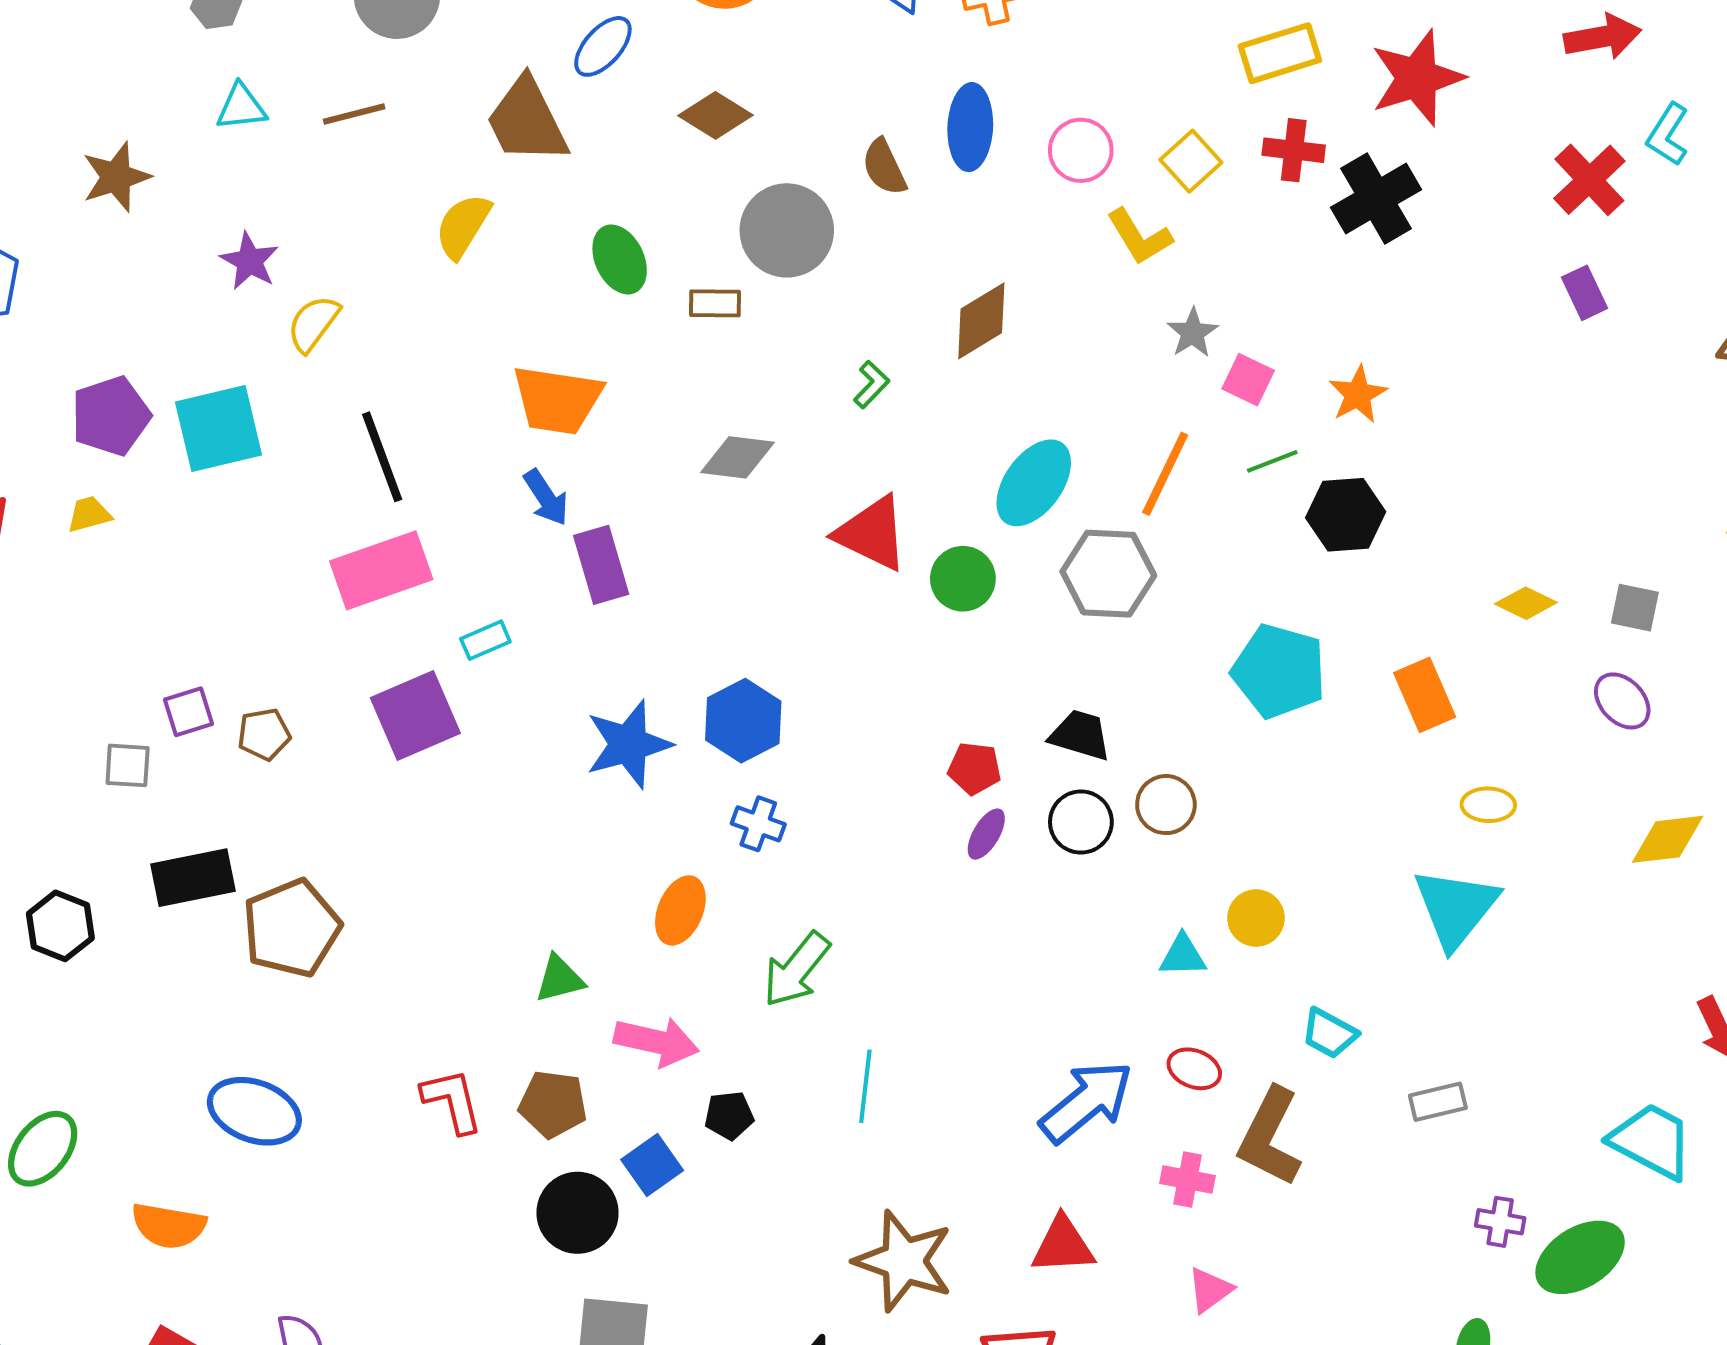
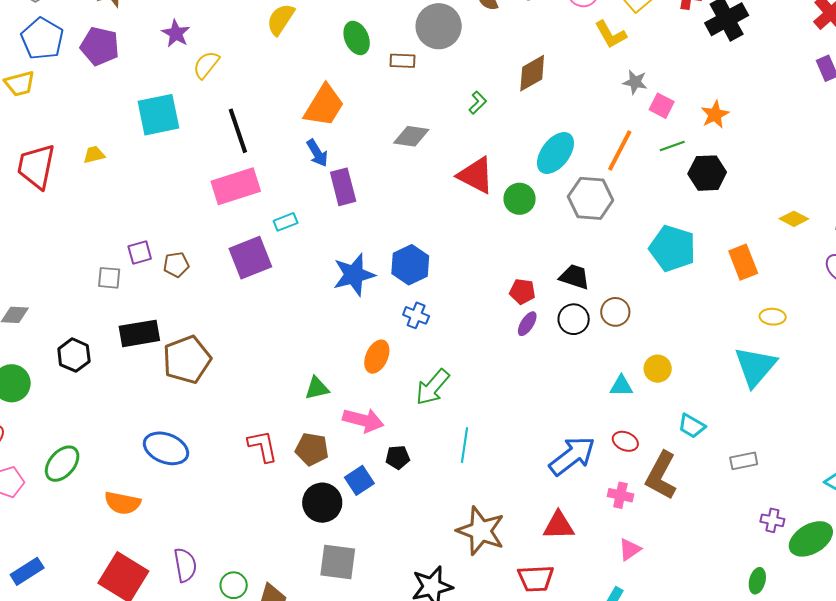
gray star: (1193, 333) -> (635, 82), turned -30
orange trapezoid: (557, 400) -> (324, 106), turned -69
purple pentagon: (111, 416) -> (100, 46), moved, turned 30

